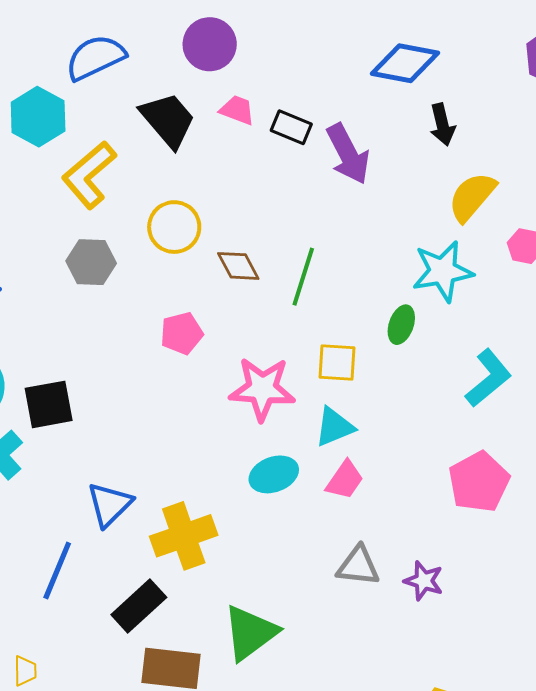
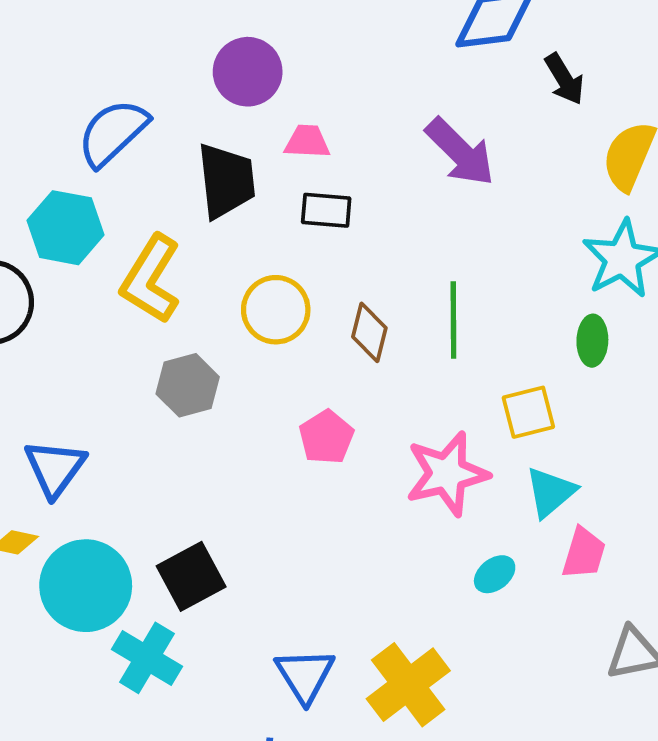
black trapezoid: (168, 120) -> (226, 181), turned 52
black rectangle: (291, 127) -> (326, 210), moved
brown diamond: (238, 266) -> (369, 332), turned 60
cyan ellipse: (274, 474) -> (495, 574), size x0.7

